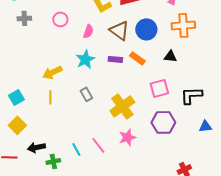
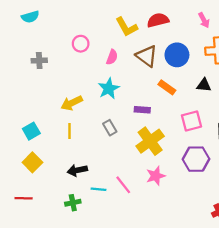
gray cross: (24, 18) -> (39, 60), moved
purple rectangle: (115, 59) -> (142, 110), moved
black arrow: (36, 147) -> (77, 170), moved
cyan line: (76, 149) -> (99, 189), turned -56

